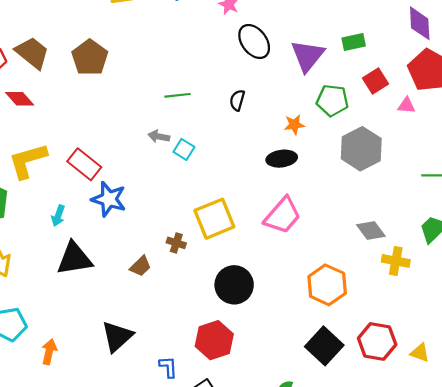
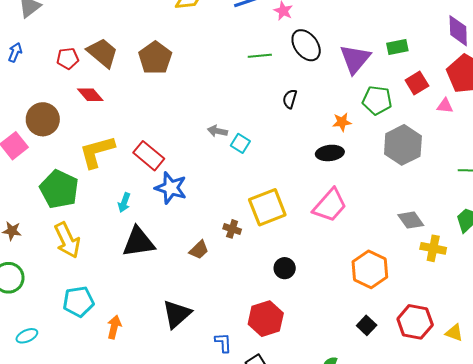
green line: (177, 95) -> (260, 56), moved
black circle: (234, 285) -> (285, 268), size x0.6
black square: (324, 346) -> (367, 325), size x0.6

